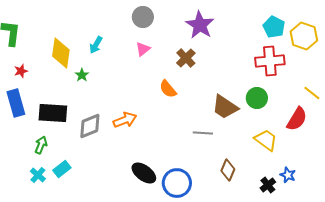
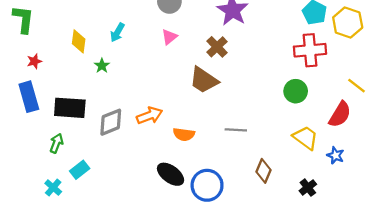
yellow diamond: (61, 53) -> (79, 41), size x0.7
orange semicircle: (168, 89) -> (184, 134), moved, turned -42
brown trapezoid: (225, 107) -> (204, 80), moved
cyan cross: (38, 175) -> (53, 188), moved
blue star: (288, 175) -> (335, 155), moved

